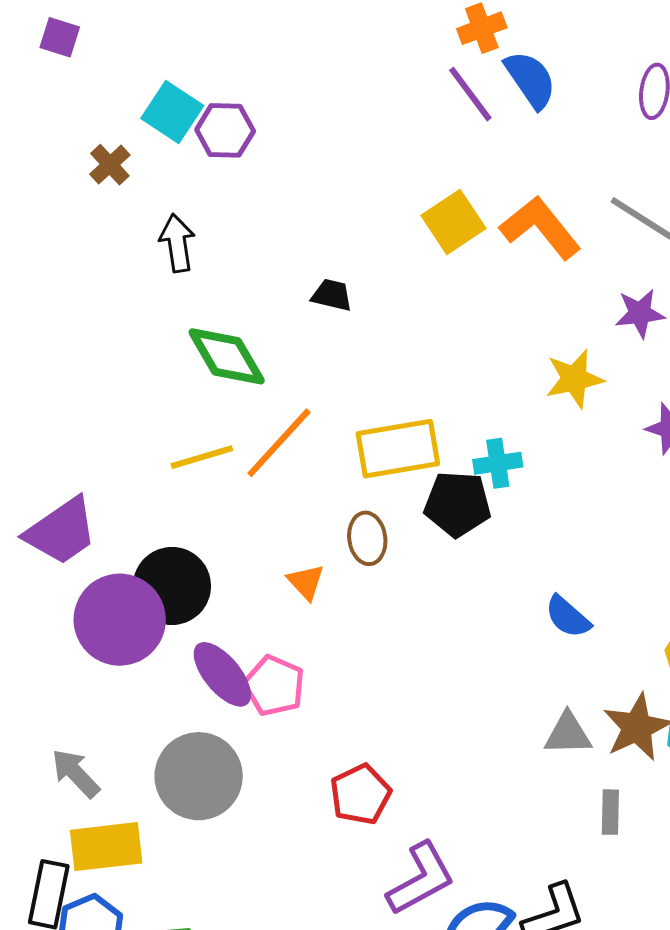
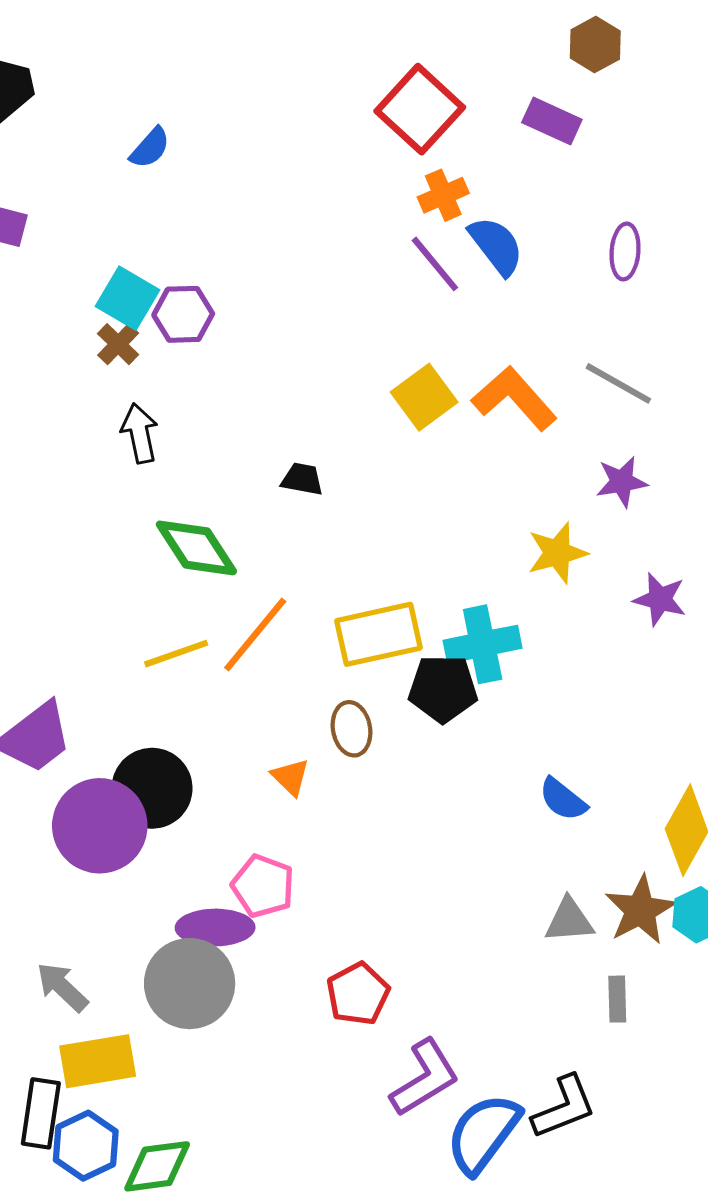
brown cross: (110, 165) -> (118, 344), moved
cyan cross: (498, 463) -> (483, 644), size x1.5
purple ellipse: (222, 674) -> (215, 928), moved, turned -48

